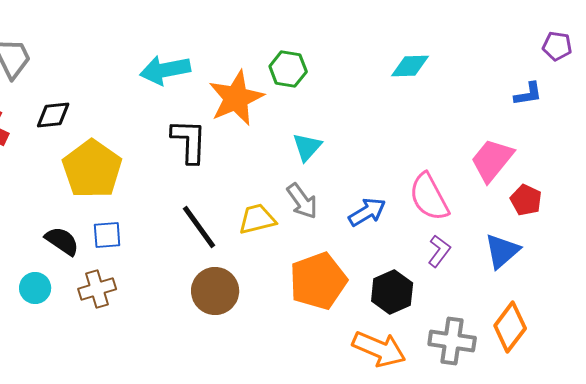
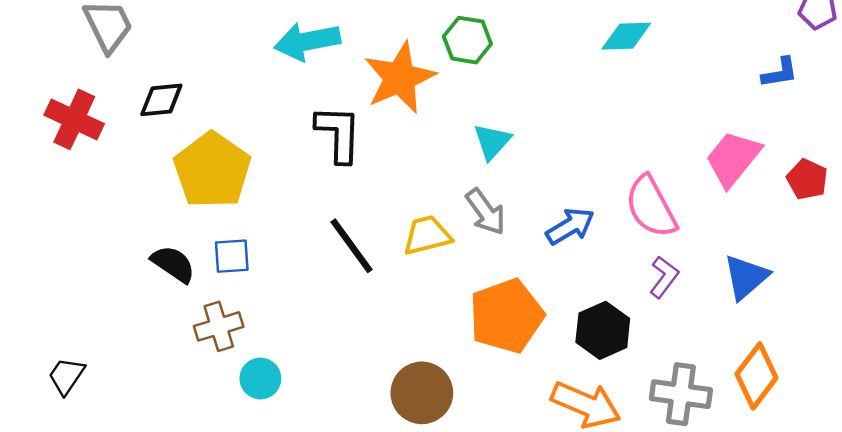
red pentagon: (526, 200) -> (807, 179), moved
cyan circle: (35, 288) -> (260, 379), moved
brown circle: (215, 291) -> (422, 393), moved

